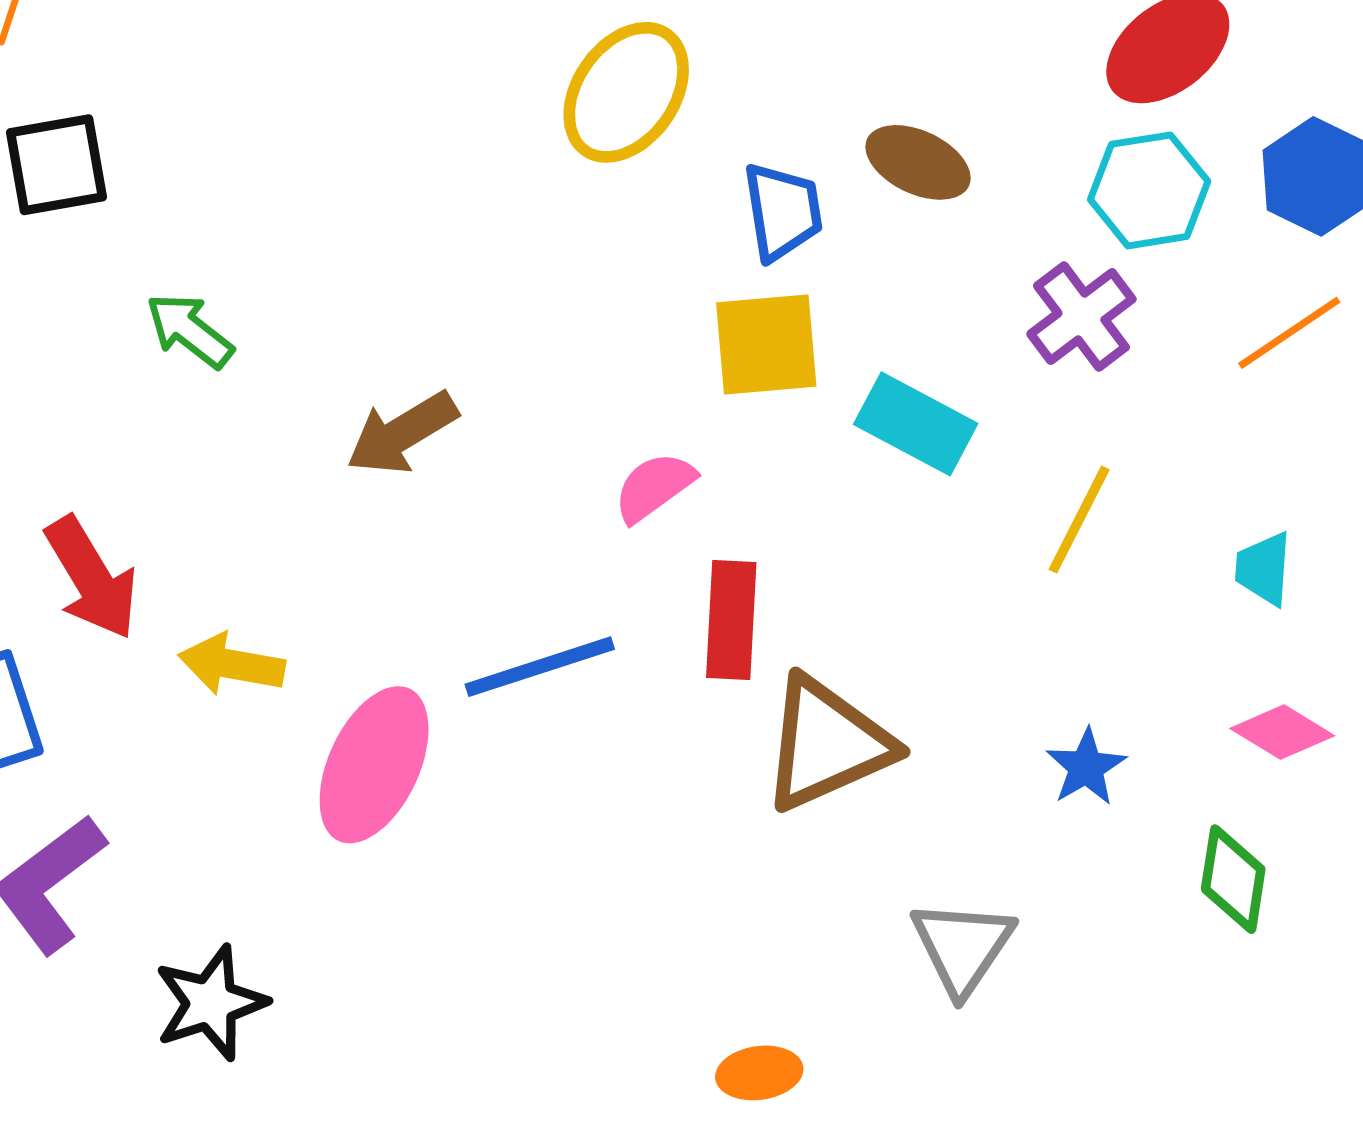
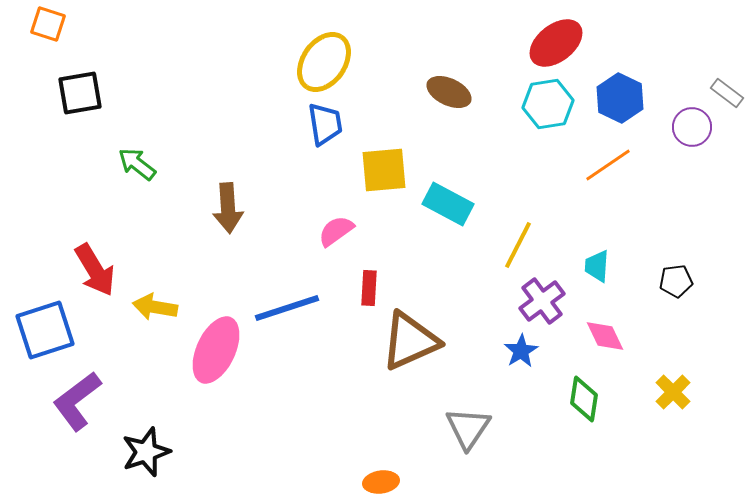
blue trapezoid: (783, 211) -> (325, 124), moved
purple cross: (1081, 316) -> (542, 301), moved
brown arrow: (402, 433) -> (228, 208), turned -63
red rectangle: (731, 620) -> (369, 288), size x0.7
pink diamond: (1282, 732) -> (605, 336), turned 33

